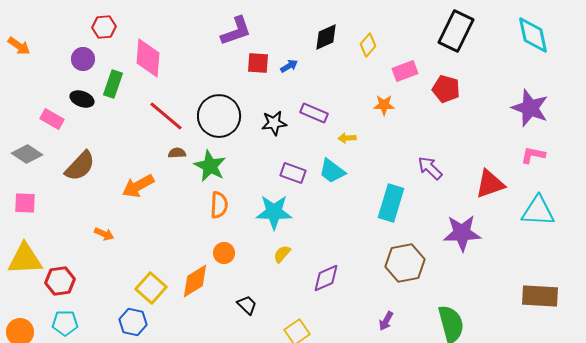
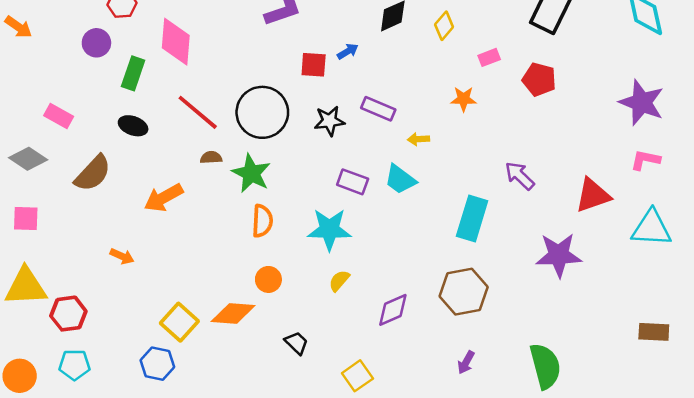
red square: (258, 63) -> (314, 65), moved
pink rectangle: (405, 71) -> (489, 57), size x0.7
black ellipse: (82, 99) -> (133, 126), moved
brown hexagon: (405, 263) -> (464, 292), moved
orange diamond: (195, 281) -> (233, 314), turned 36
brown rectangle: (540, 296) -> (654, 332), size x0.7

